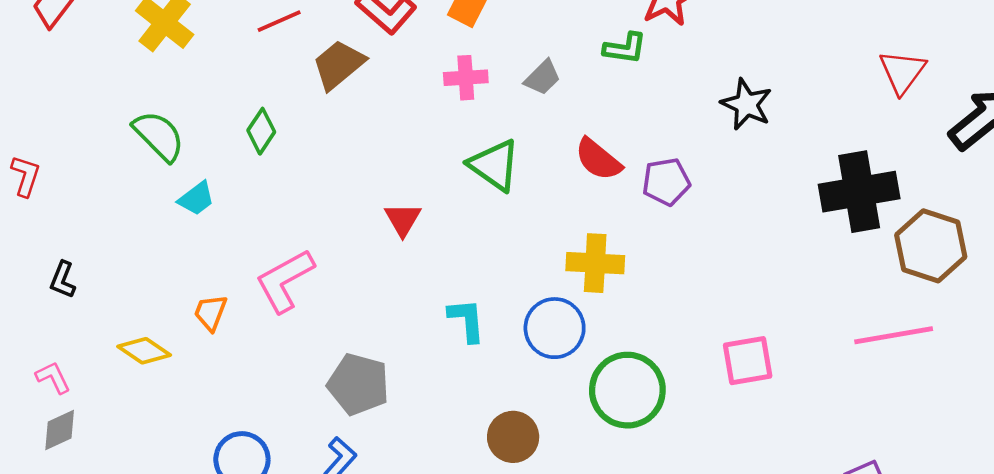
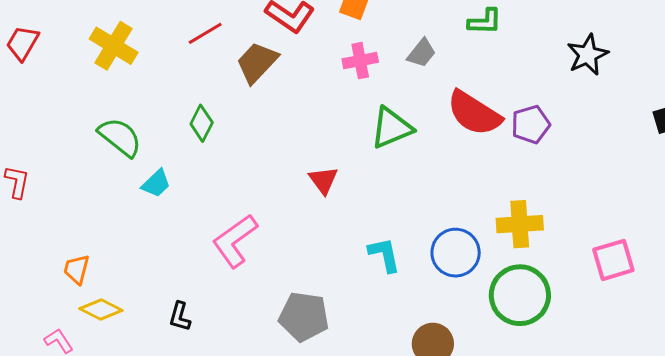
black star: (746, 104) -> (588, 55), turned 30
red semicircle: (598, 159) -> (474, 113), size x1.4
green triangle: (494, 165) -> (391, 128), turned -51
yellow cross: (595, 263) -> (520, 224), moved
black L-shape: (63, 280) -> (180, 317), moved
orange trapezoid: (211, 313) -> (77, 269), moved
yellow diamond: (144, 351) -> (101, 309), moved

